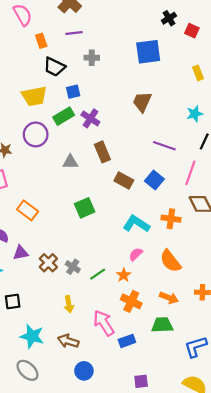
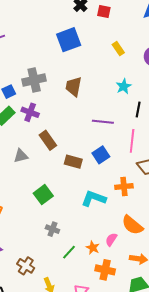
gray cross: (92, 58) -> (34, 80), moved, size x1.6
blue square: (154, 180) -> (101, 155), turned 30
pink semicircle: (136, 254) -> (111, 239), moved
brown cross: (48, 263) -> (26, 266), moved
gray cross: (73, 267) -> (52, 229), moved

